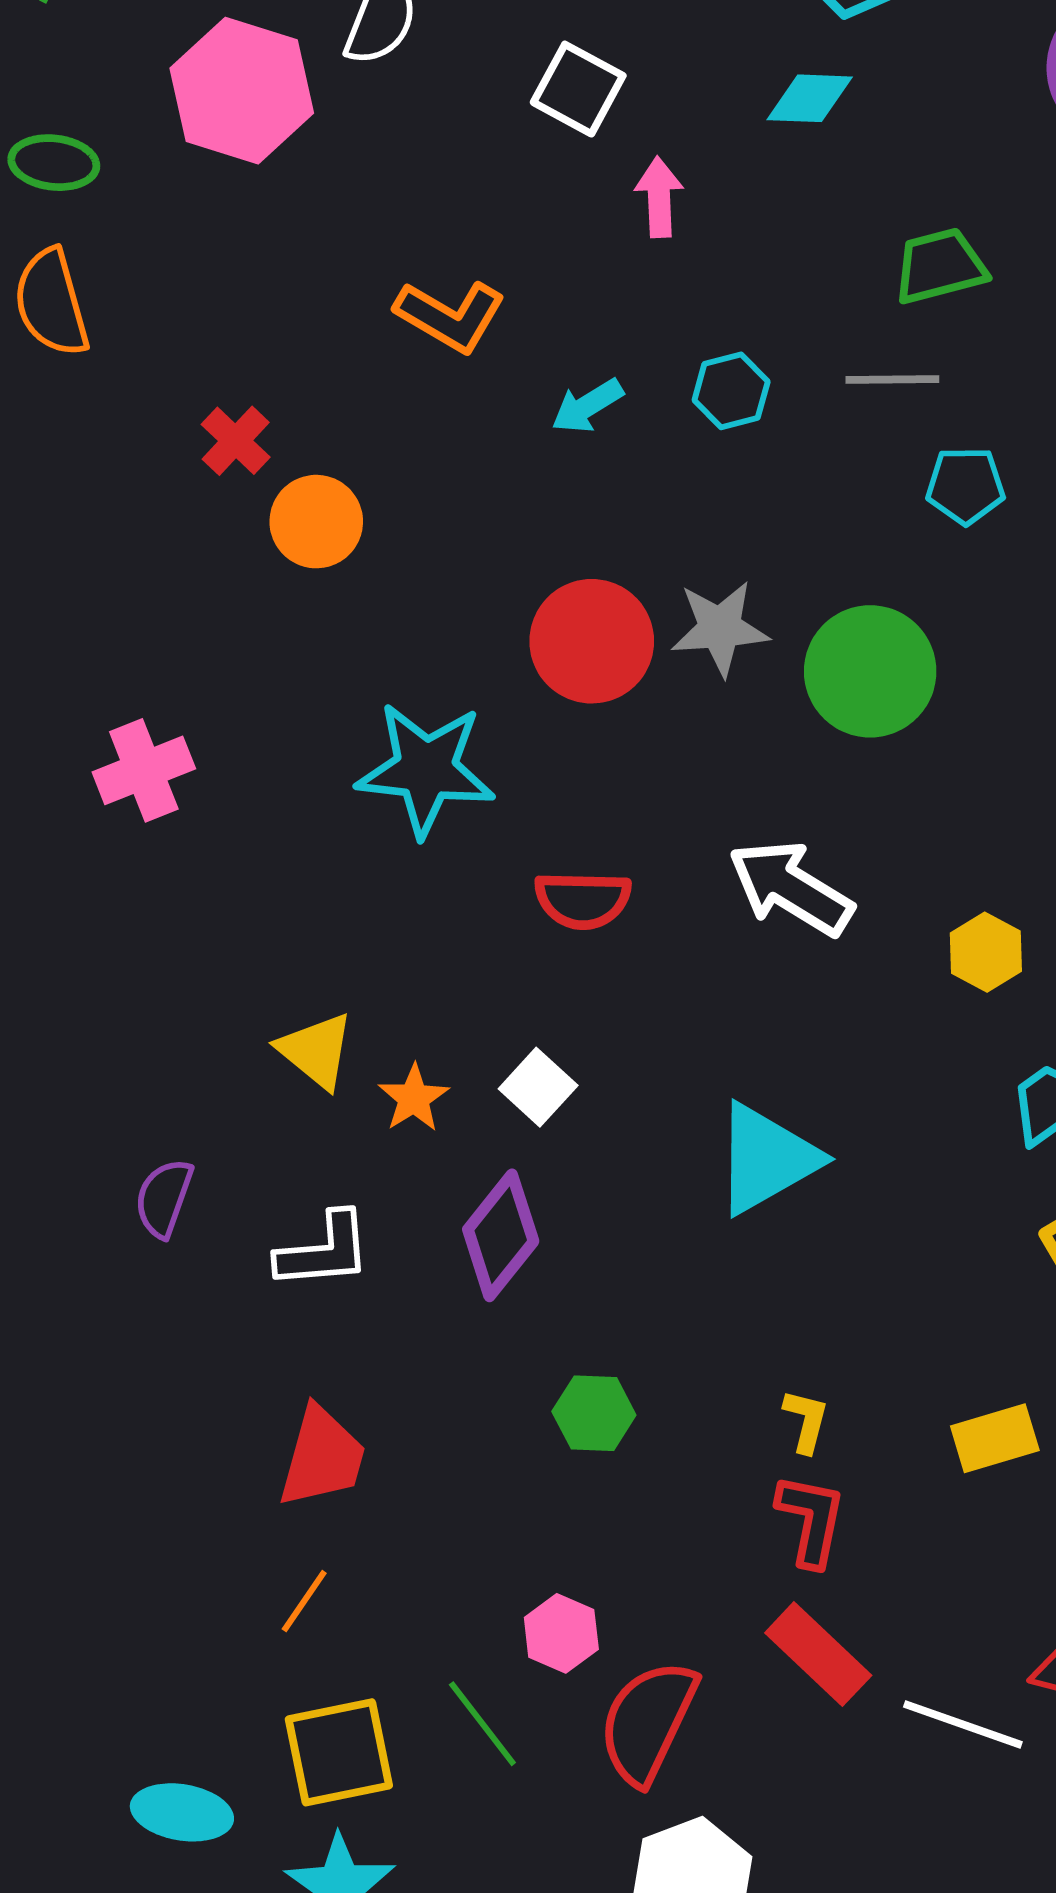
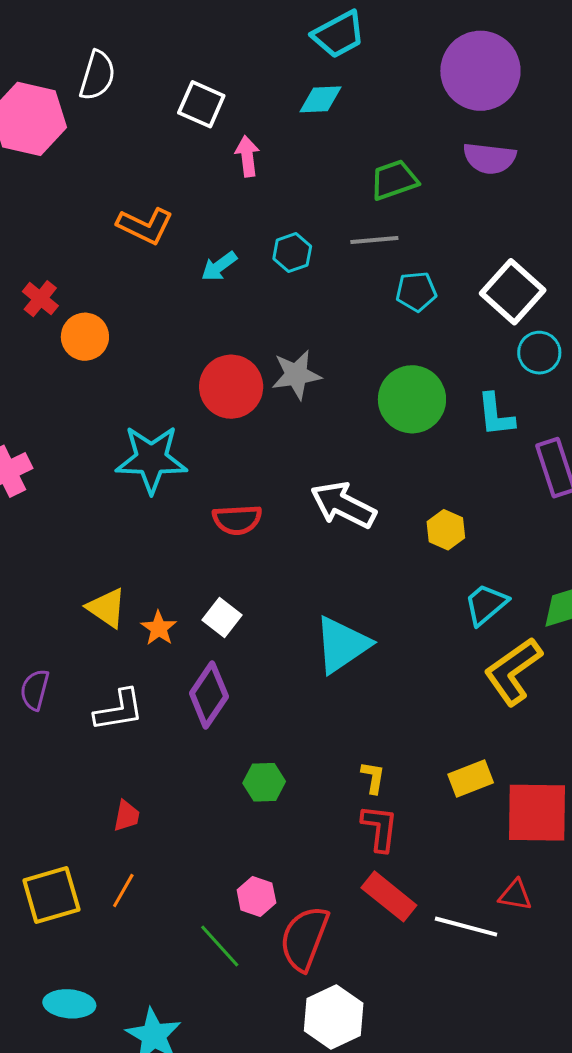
green circle: (870, 671) -> (412, 399), moved
red trapezoid: (322, 1457) -> (127, 816), size x0.6
yellow square: (339, 1752) -> (51, 895), moved

